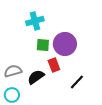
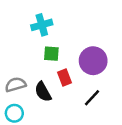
purple circle: (65, 44) -> (93, 61), moved
black semicircle: (36, 77) -> (43, 92), turned -84

